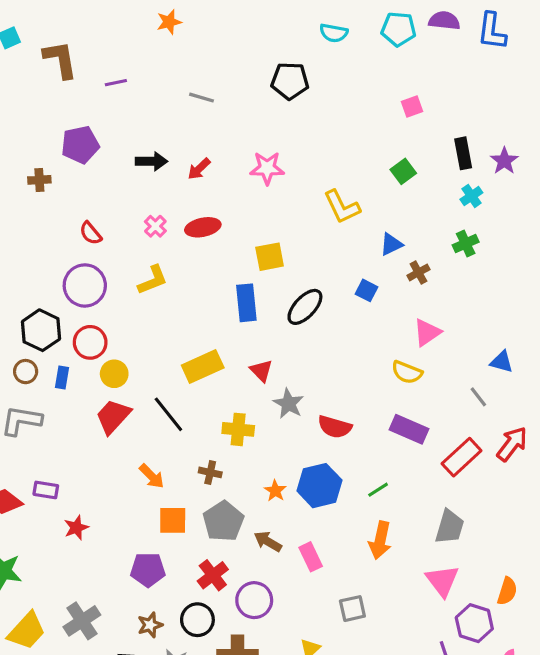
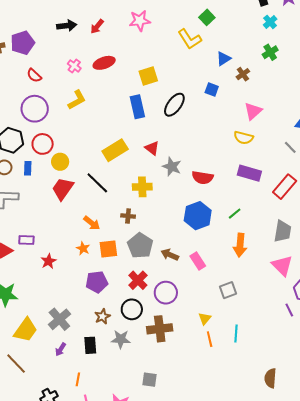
purple pentagon: (80, 145) -> (23, 43), moved
green square: (403, 171) -> (207, 17), moved
orange star: (275, 491) -> (83, 248), moved

